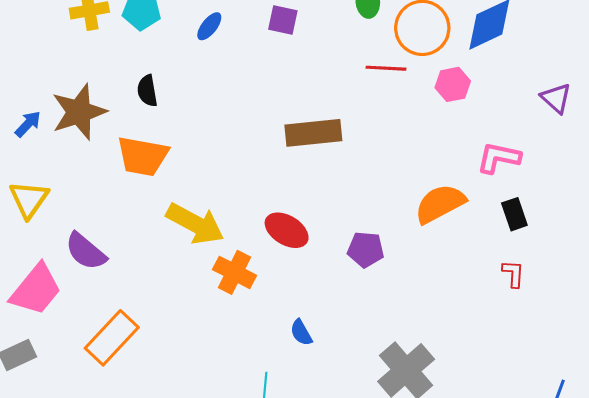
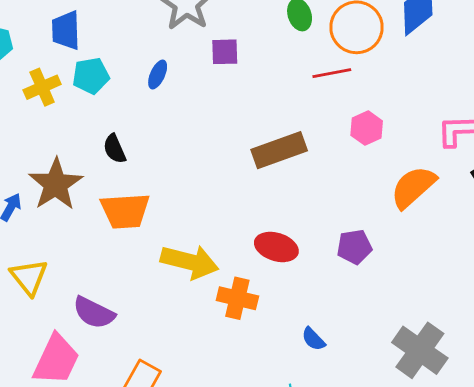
pink hexagon: (453, 84) -> (367, 128), moved

